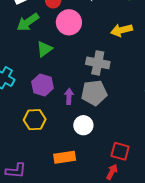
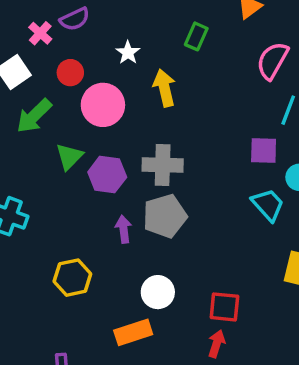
yellow arrow: (122, 30) -> (164, 88), moved, turned 100
purple hexagon: (43, 85) -> (107, 175), moved
white circle: (83, 125) -> (158, 292), moved

